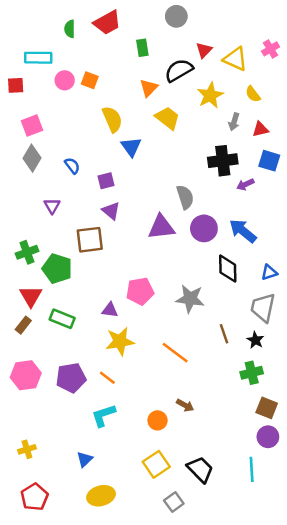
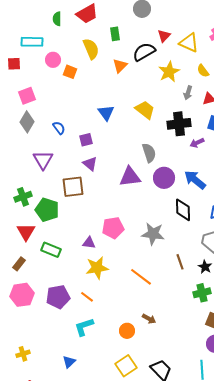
orange square: (90, 80) -> (70, 72), moved
yellow trapezoid: (168, 118) -> (145, 110), moved
yellow semicircle: (112, 119) -> (91, 49), moved
purple triangle: (52, 206) -> (43, 160), size x1.5
brown rectangle: (23, 325) -> (19, 264), moved

